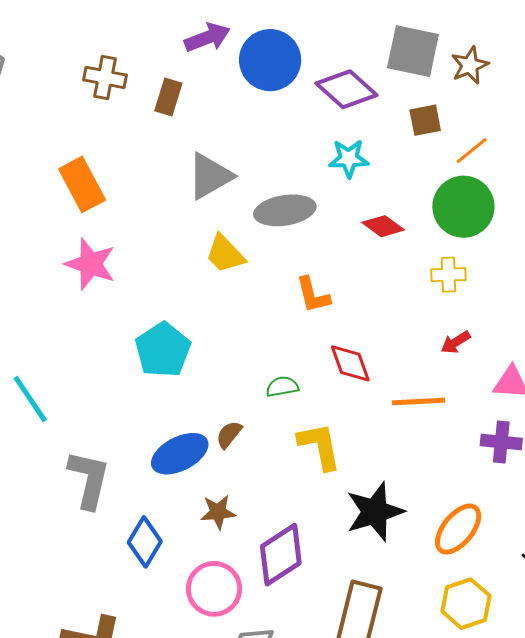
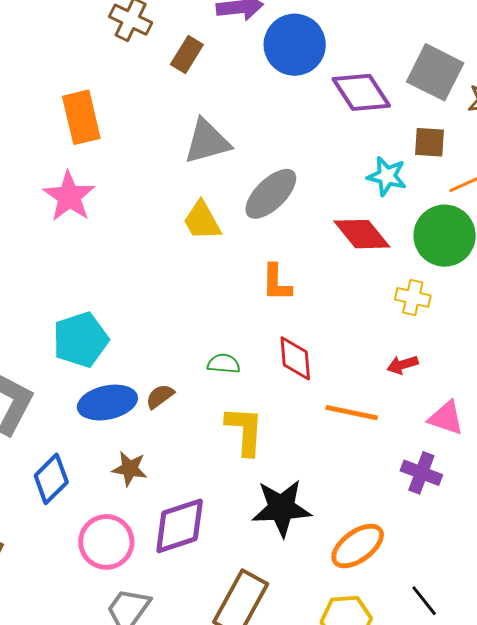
cyan star: (349, 158) -> (387, 176), moved
gray ellipse: (285, 210) -> (271, 194), turned -50
red diamond: (383, 226) -> (362, 234), size x1.4
cyan pentagon: (163, 350) -> (81, 340), moved

